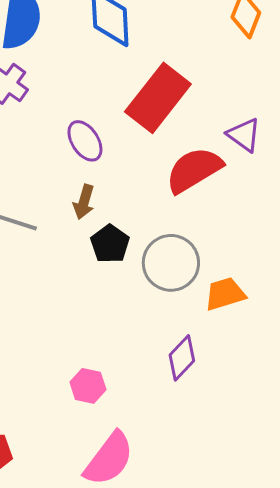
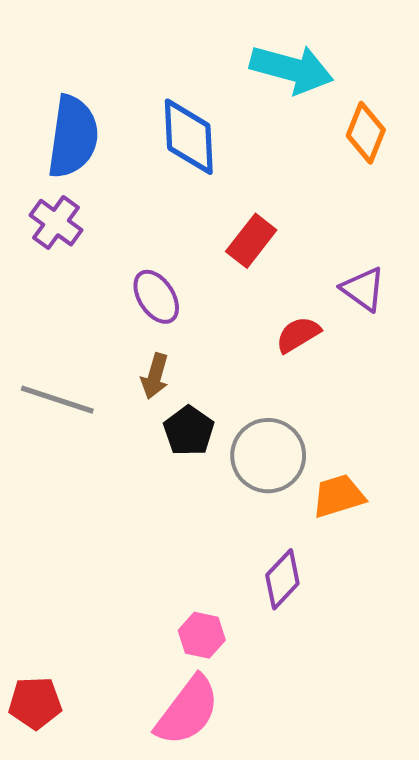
red rectangle: (158, 98) -> (251, 241), size x0.6
red semicircle: (194, 170) -> (298, 335), size x0.6
pink hexagon: (88, 386) -> (202, 635), moved

